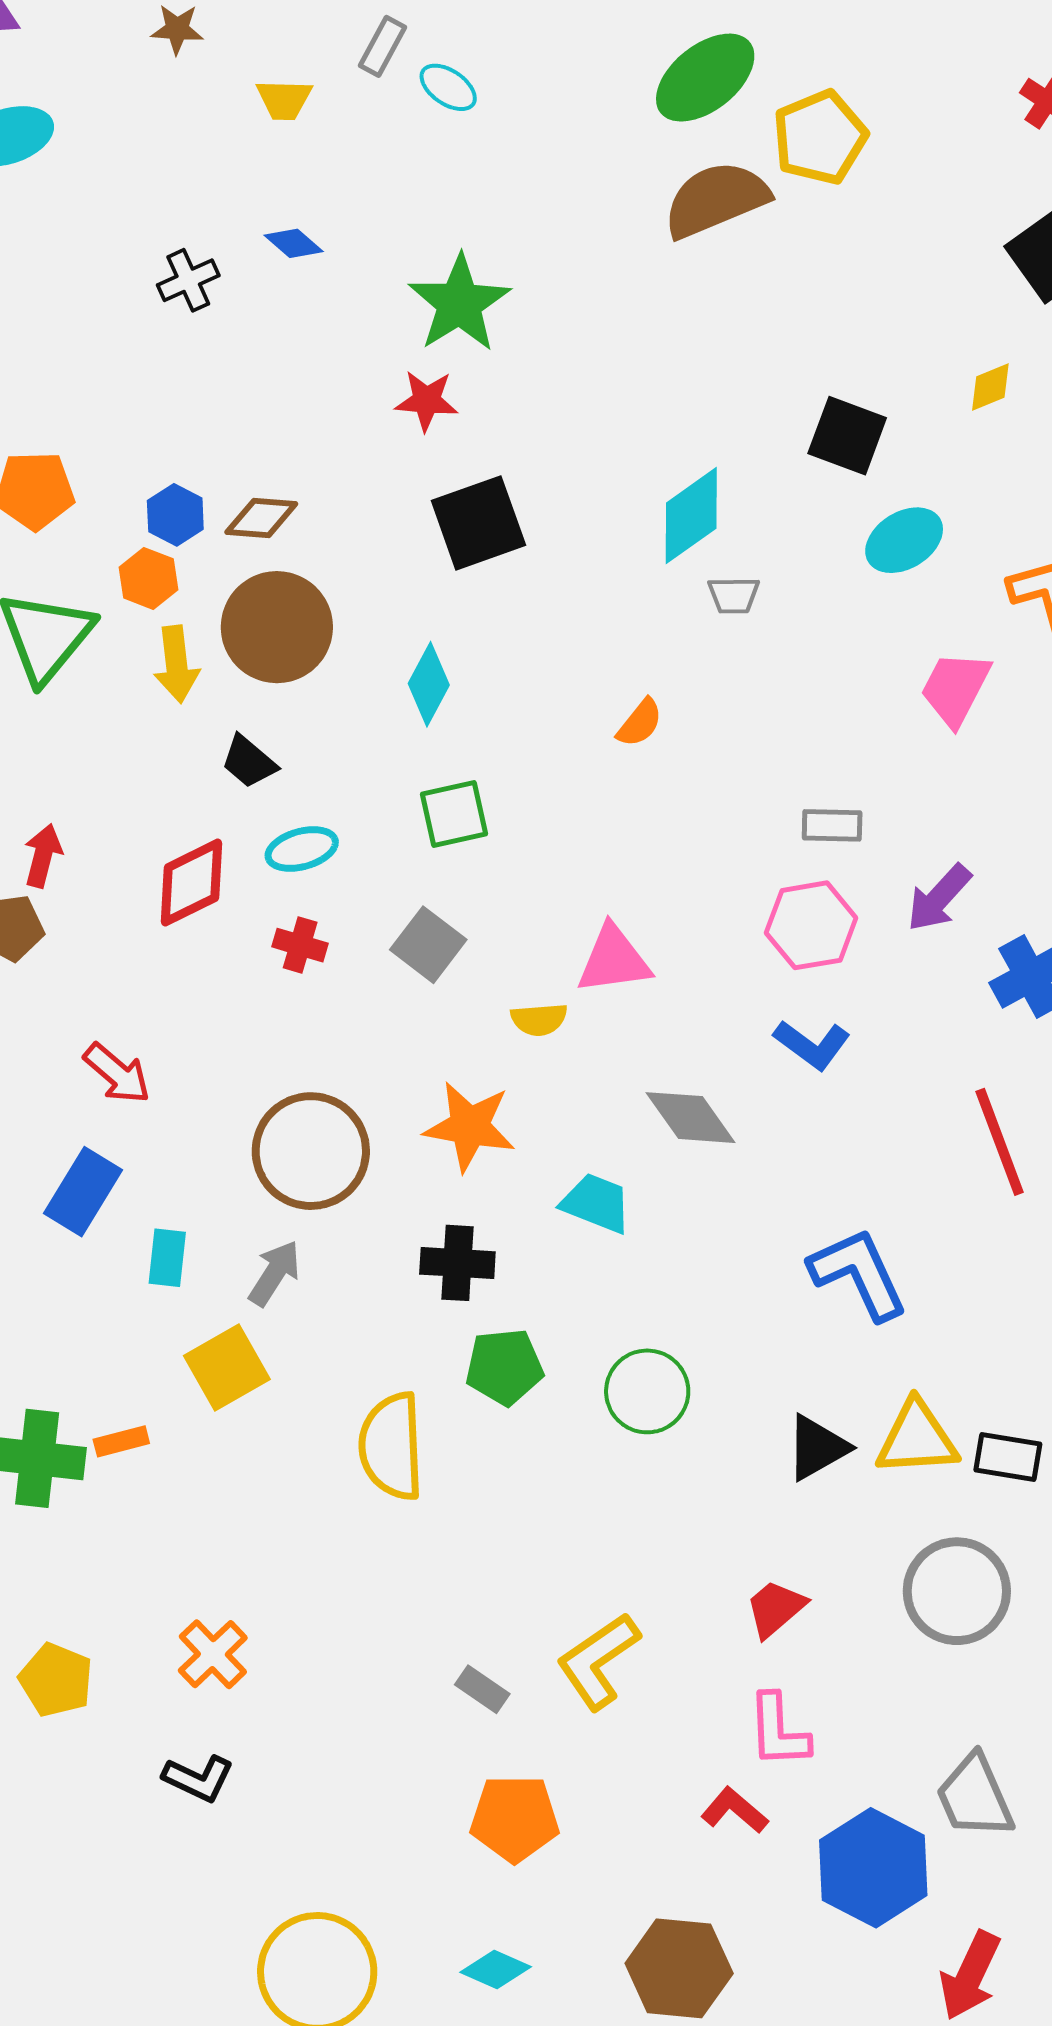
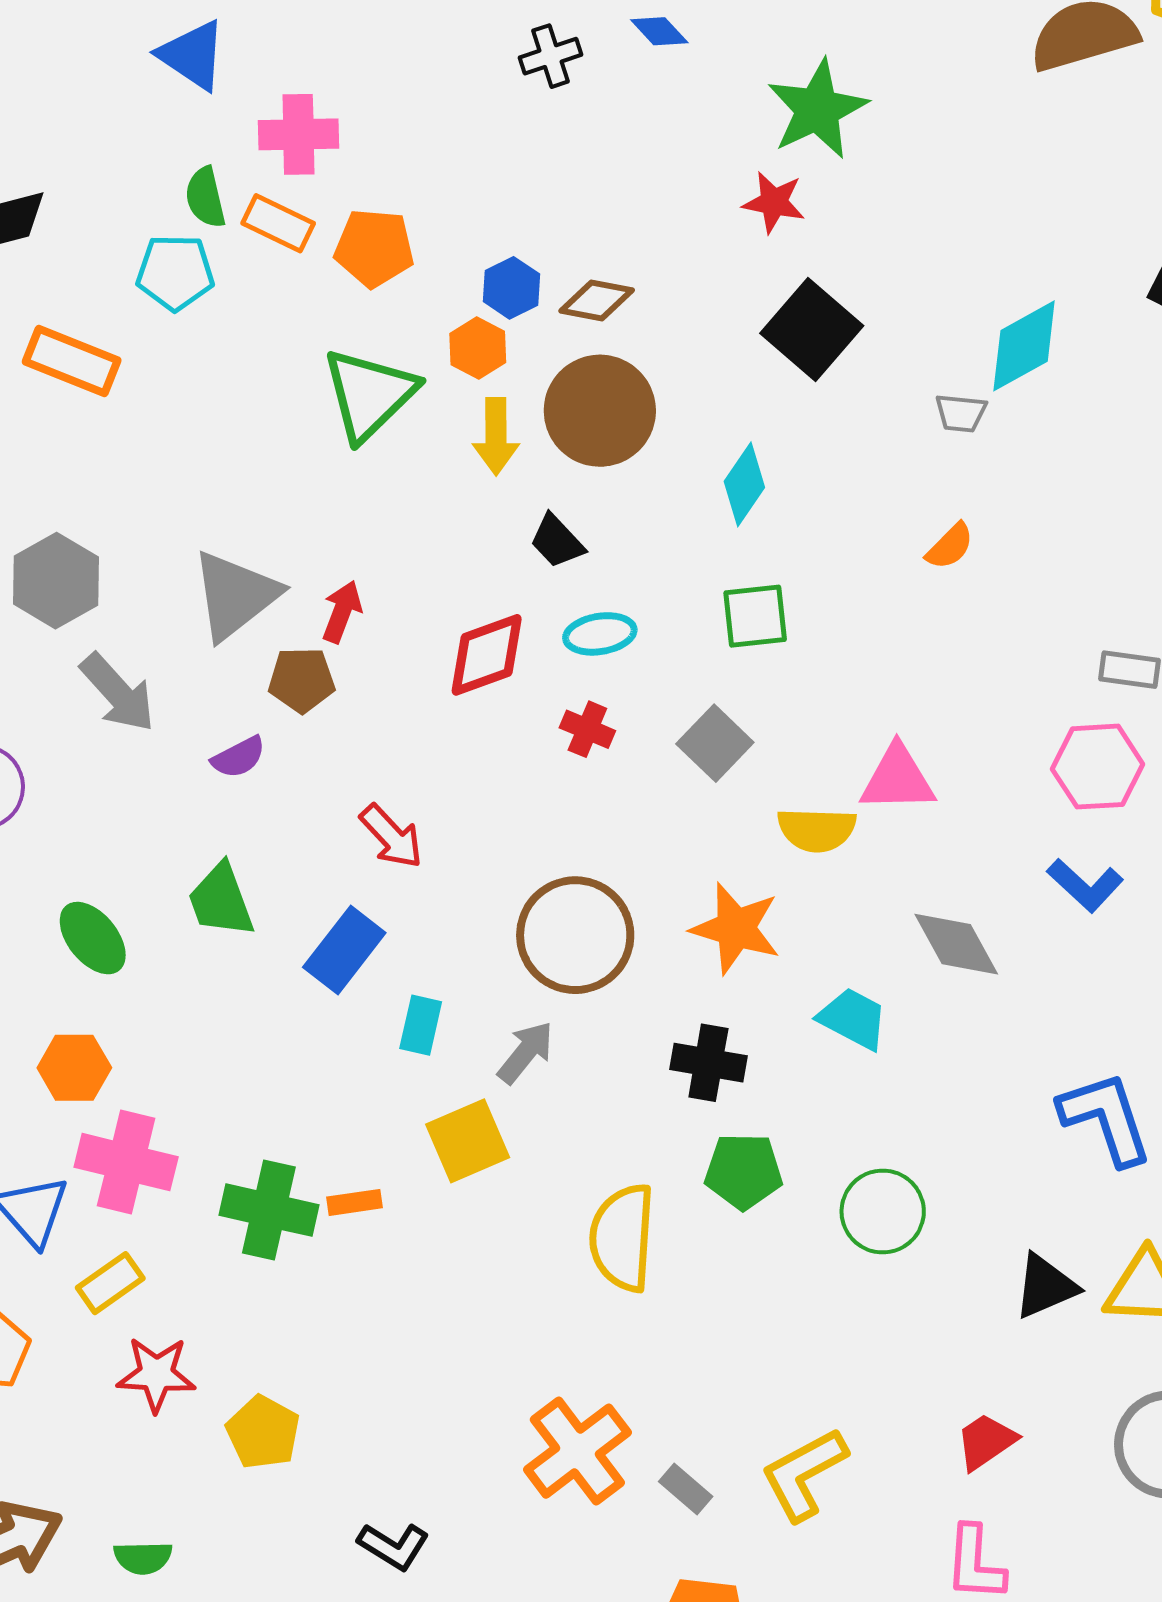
black square: (478, 523) -> (812, 330), turned -36
gray trapezoid: (734, 595) -> (961, 413), moved
yellow semicircle: (539, 1019) -> (817, 830), size x1.4
orange cross: (213, 1654) -> (577, 1451), moved, size x1.5

